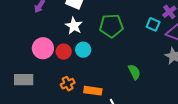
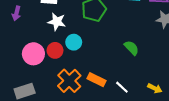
orange cross: (68, 84) -> (69, 81), size x1.6
orange rectangle: (93, 91) -> (97, 80), turned 36

